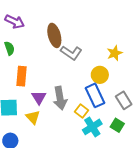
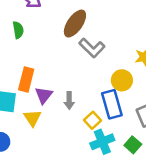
brown ellipse: (54, 35) -> (75, 24), turned 40
orange rectangle: (21, 76) -> (26, 80), moved
gray arrow: (60, 98) -> (69, 101), size x0.6

